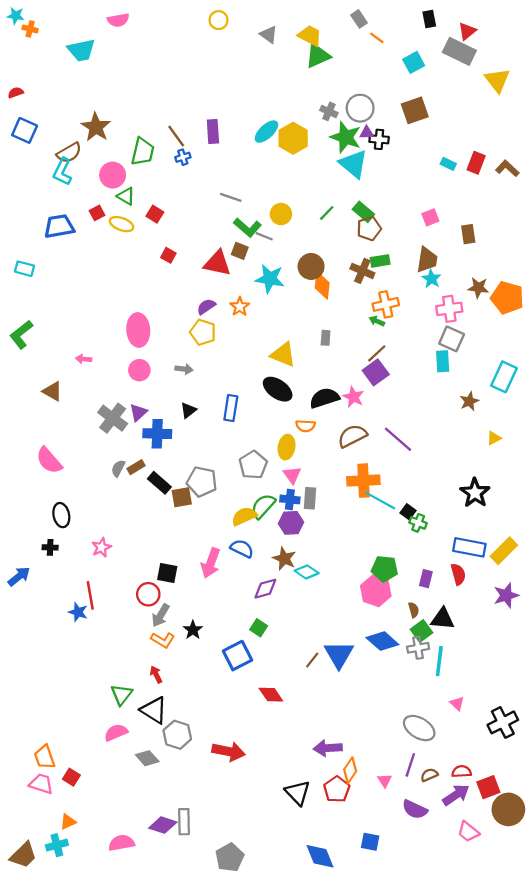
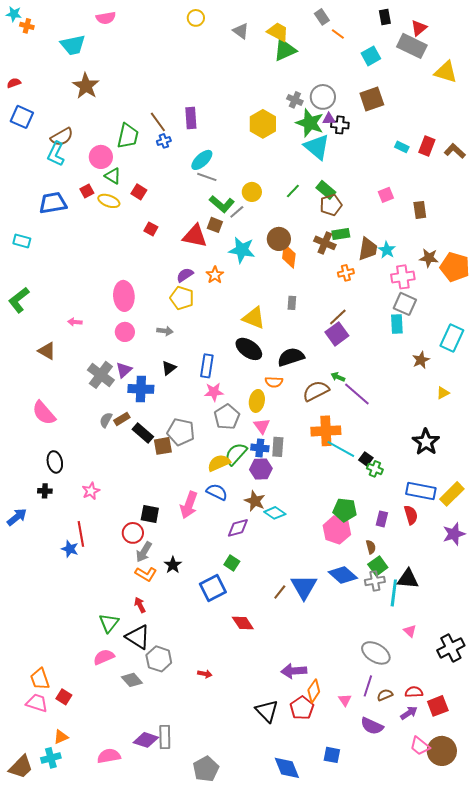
yellow triangle: (497, 80) -> (446, 72), turned -35
brown star: (96, 127) -> (86, 86), moved
cyan ellipse: (266, 132) -> (202, 160), moved
gray line: (264, 236) -> (237, 212), turned -63
brown trapezoid: (427, 260) -> (368, 249), moved
orange cross: (386, 304) -> (346, 273), size x0.7
green arrow: (377, 321) -> (338, 377), moved
pink star: (353, 397) -> (214, 392), moved, turned -30
black triangle: (443, 619) -> (408, 579), moved
red arrow: (229, 751) -> (205, 674), size x0.5
purple arrow: (456, 795) -> (409, 713), size x0.7
brown circle: (508, 809) -> (442, 751), moved

